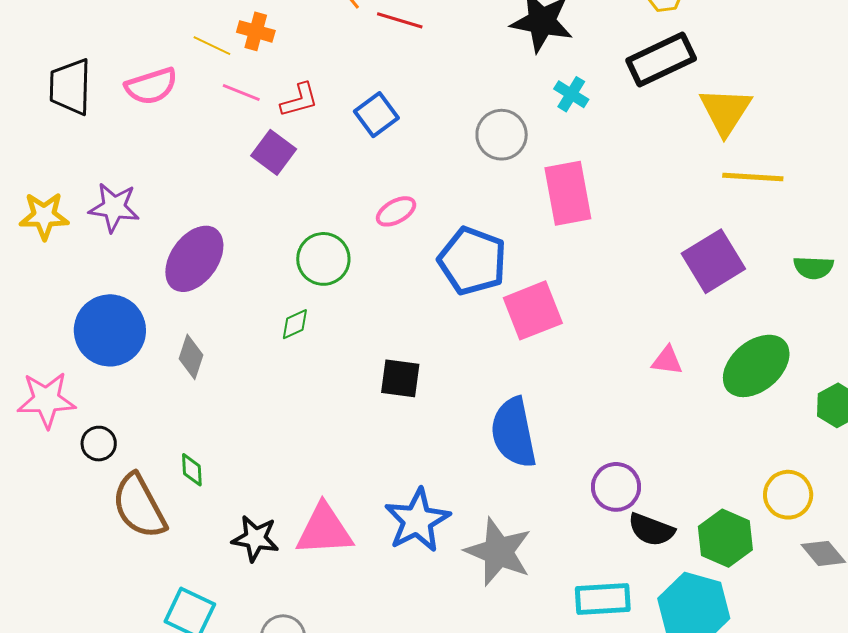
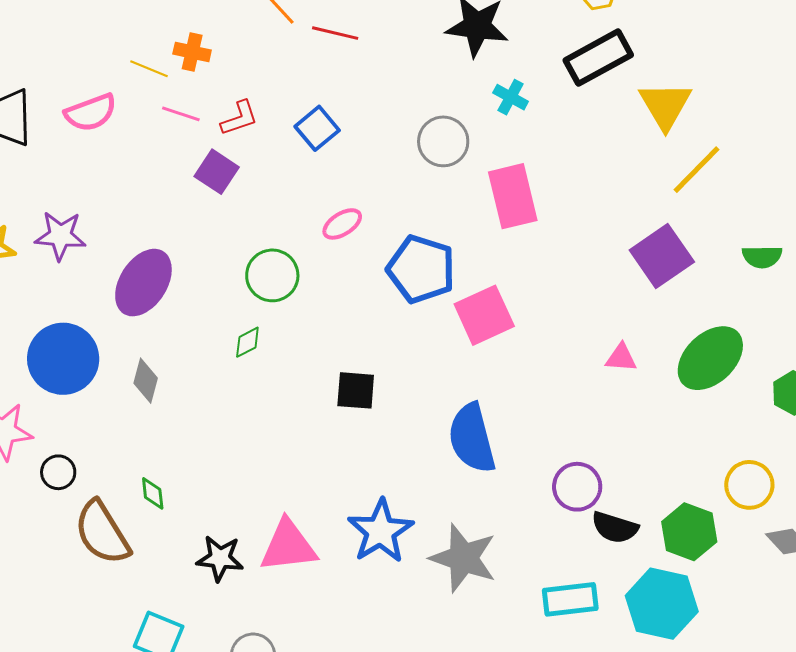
yellow line: (753, 177) -> (696, 170), turned -46

